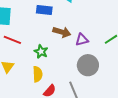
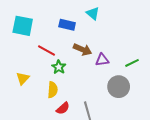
red line: (12, 40) -> (46, 51), moved
gray circle: (88, 65) -> (119, 87), moved

